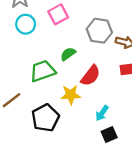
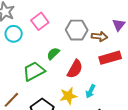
yellow star: (71, 95) -> (68, 96), moved
cyan arrow: (102, 113) -> (90, 91), moved

